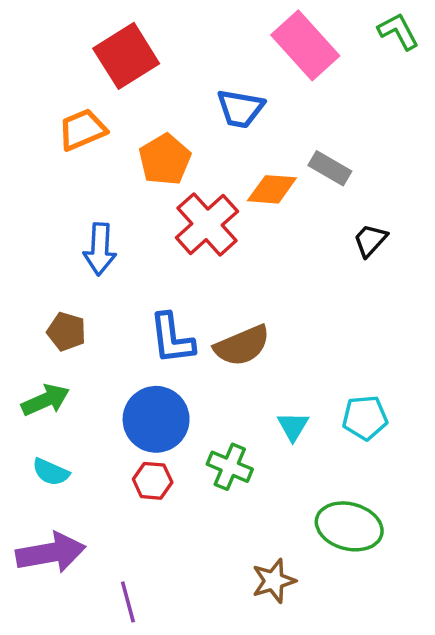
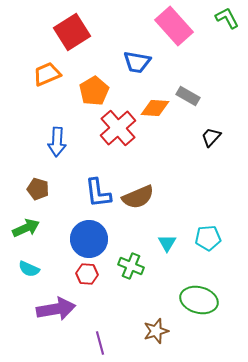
purple arrow: (51, 553) -> (56, 309), moved
purple line: (128, 602) -> (100, 343), moved

